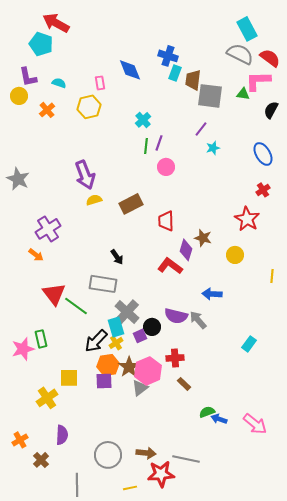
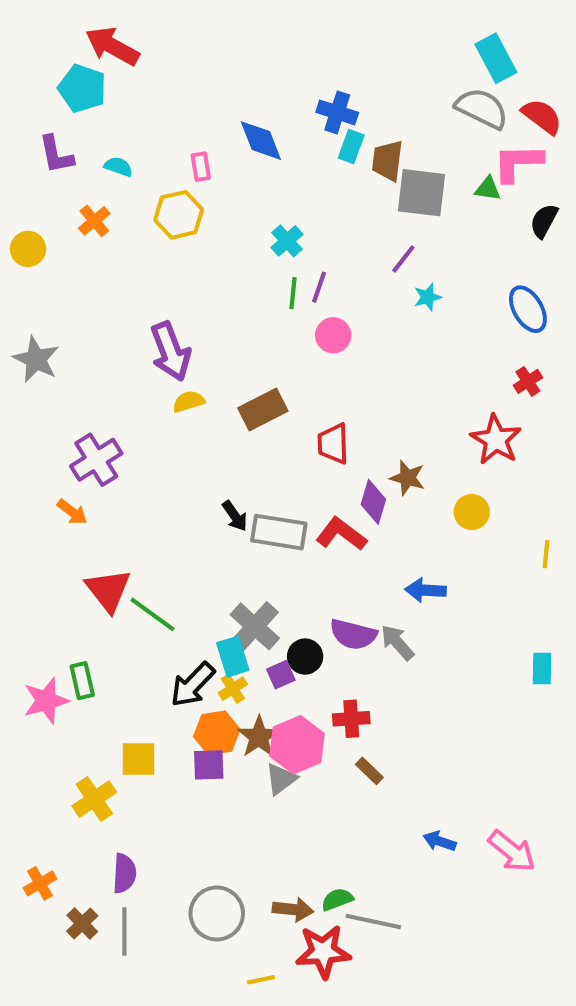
yellow circle: (19, 96) -> (28, 249), moved
gray rectangle: (103, 284) -> (279, 532), moved
cyan rectangle: (249, 344) -> (542, 669), moved, turned -35
green semicircle: (207, 412) -> (337, 899), moved
gray line: (77, 485) -> (124, 932), moved

